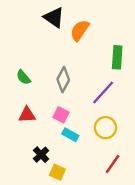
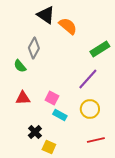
orange semicircle: (80, 30) -> (68, 26), turned 96
green rectangle: (117, 57) -> (100, 49), turned 54
gray diamond: (63, 80) -> (34, 48), moved
red line: (113, 164) -> (96, 140), turned 42

